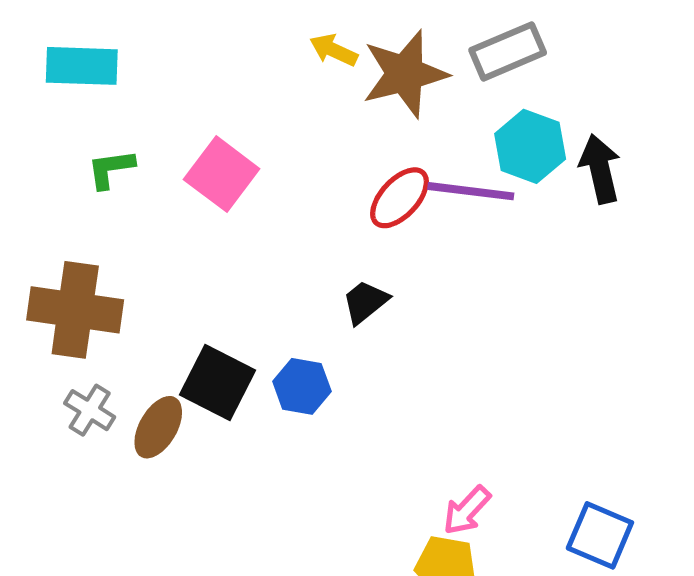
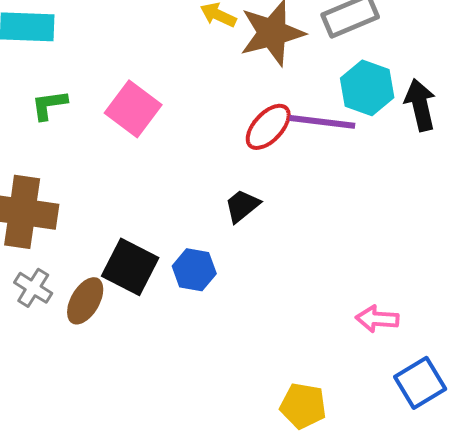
pink arrow: (467, 510) -> (377, 319), moved, turned 51
blue square: (600, 535) -> (420, 383), turned 36

